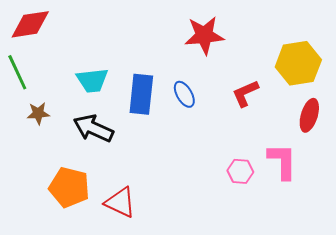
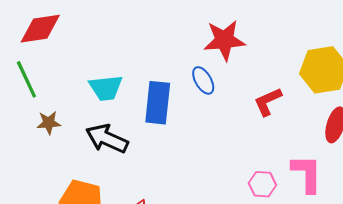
blue ellipse: (184, 94) -> (203, 80), moved

